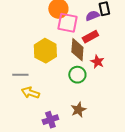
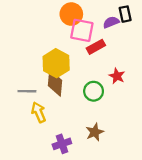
red rectangle: (90, 37) -> (96, 47), moved
brown diamond: (77, 50) -> (55, 83), moved
yellow arrow: (30, 93) -> (39, 112), turned 48

